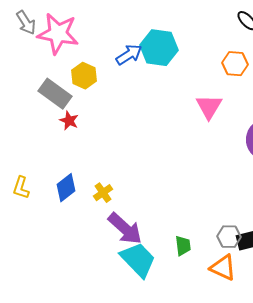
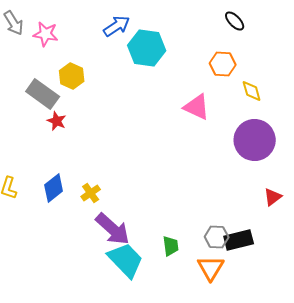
pink star: (58, 34) -> (46, 34), size x0.6
blue arrow: (129, 55) -> (117, 26), moved
pink triangle: (209, 107) -> (197, 107), turned -36
orange triangle: (223, 268) -> (211, 268), turned 36

